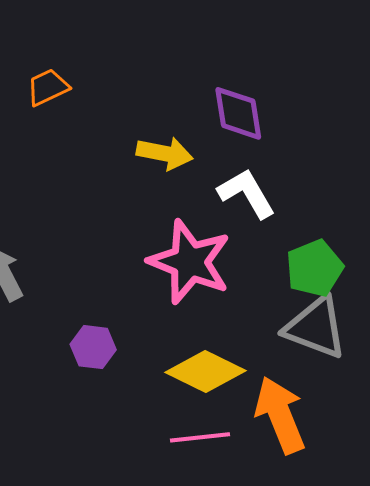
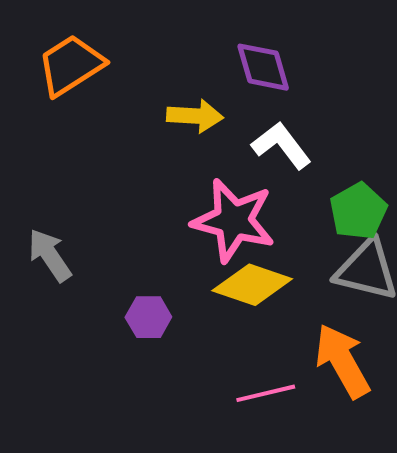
orange trapezoid: (48, 87) -> (71, 65), size x1.6
yellow diamond: (206, 372) -> (252, 285), moved

